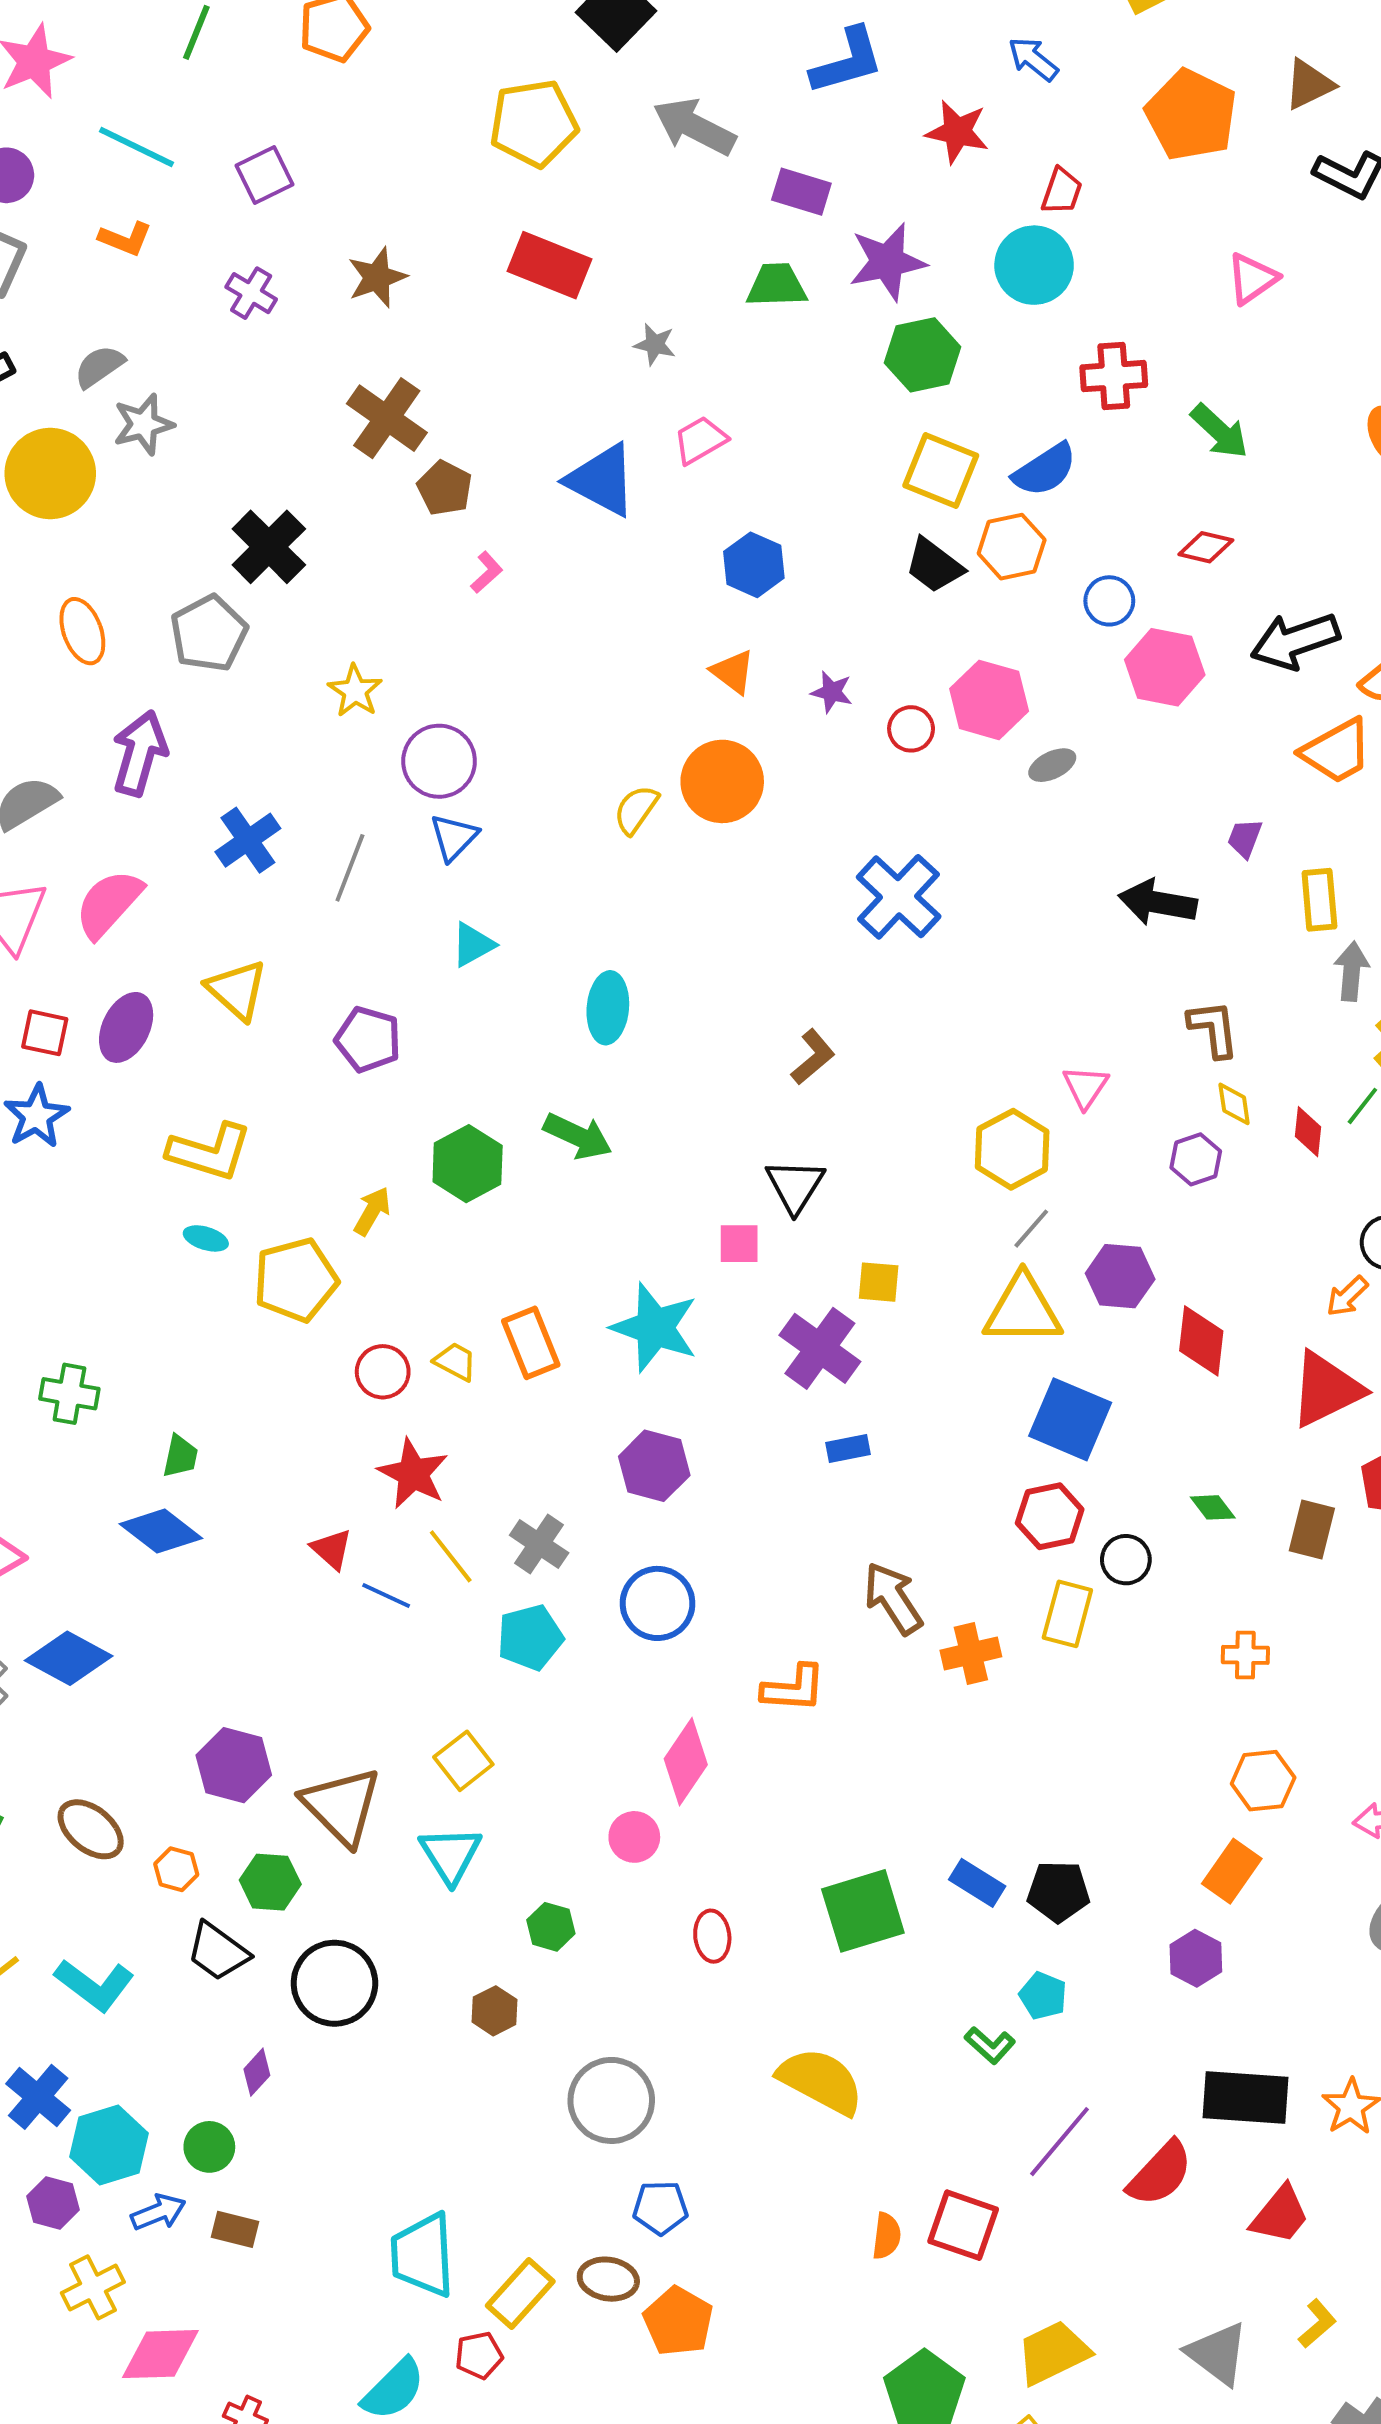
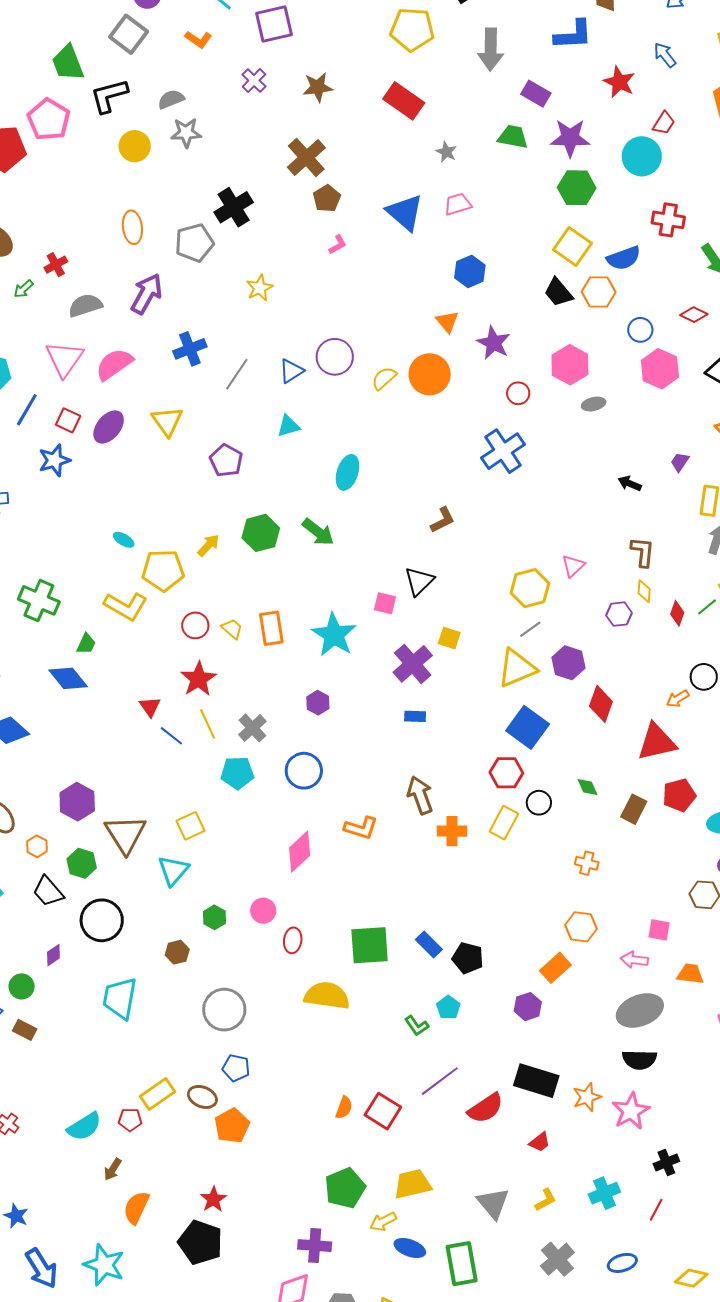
gray arrow: (694, 127) -> (491, 49), turned -129
purple square: (265, 175) -> (274, 24), size x1.4
yellow circle: (50, 473) -> (135, 146), size x0.7
purple star: (832, 692) -> (494, 343), size x1.6
red circle: (911, 729) -> (518, 393), moved
purple circle: (439, 761) -> (335, 357), moved
black arrow: (1158, 902) -> (630, 484), size x0.6
yellow L-shape: (210, 1152) -> (126, 606), moved
yellow triangle: (1023, 1310) -> (517, 668), turned -36
green cross: (69, 1394) -> (39, 600), size x1.4
purple hexagon: (654, 1466) -> (318, 703), size x0.7
pink circle: (634, 1837) -> (263, 911), moved
yellow semicircle: (821, 2081) -> (327, 996), moved, turned -33
red trapezoid: (1280, 2215) -> (540, 1142), size x0.7
cyan trapezoid: (423, 2255) -> (120, 998), moved

